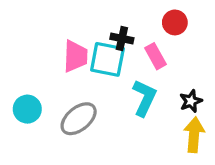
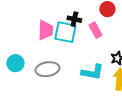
cyan L-shape: (144, 98) -> (92, 72), moved, turned 75
gray ellipse: (79, 119) -> (47, 69), turned 30

